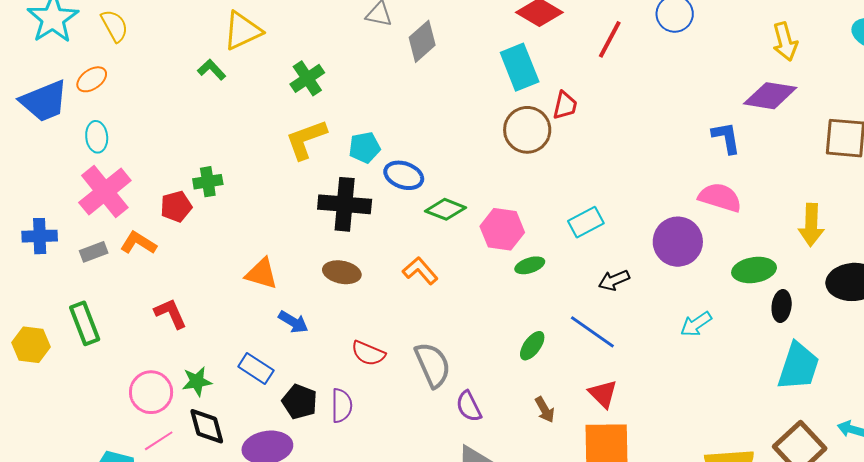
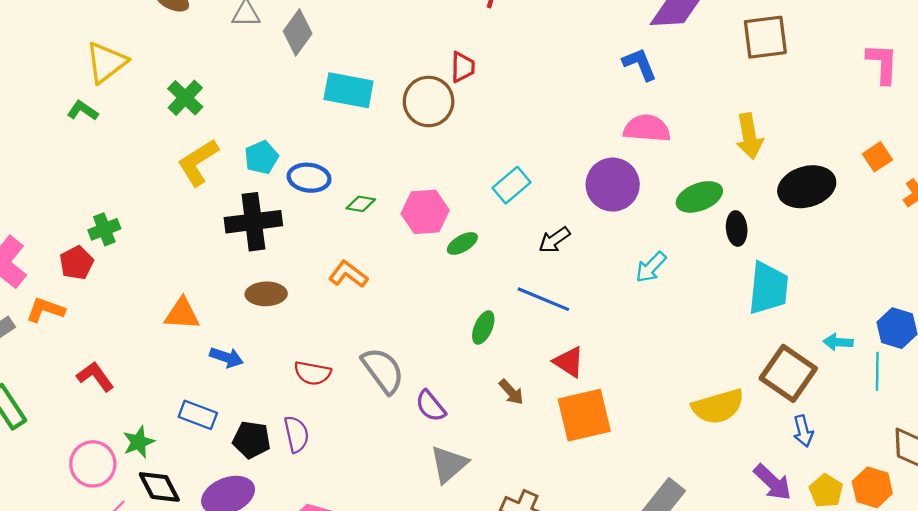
cyan rectangle: (520, 67) -> (349, 90), moved, turned -45
green diamond: (445, 209) -> (361, 204), size x0.7

